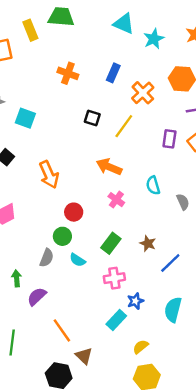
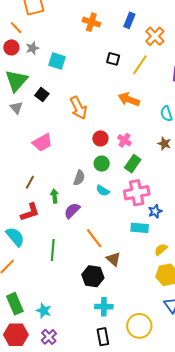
pink cross: (116, 200) -> (124, 140), moved
green circle: (62, 236) -> (102, 164), moved
brown star: (148, 243) -> (164, 144), moved
cyan semicircle: (77, 260) -> (103, 191), moved
pink cross: (114, 278) -> (137, 193), size x1.4
cyan rectangle: (116, 320) -> (140, 228), turned 54

